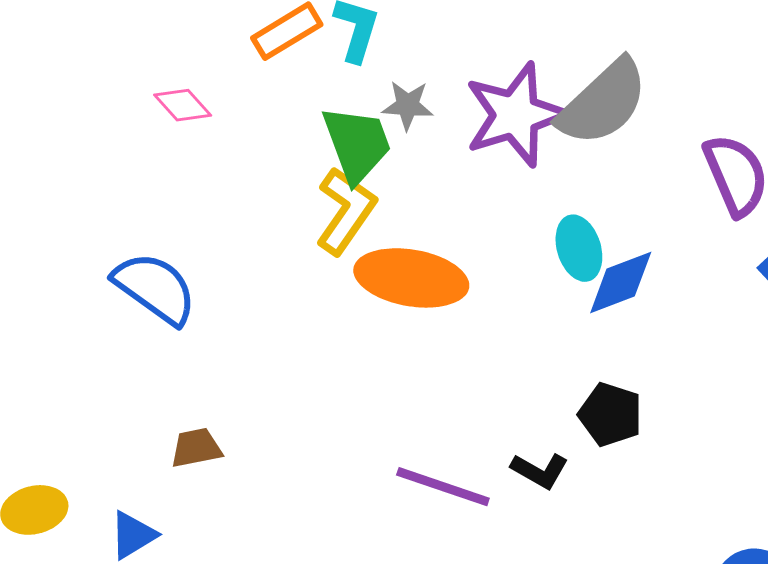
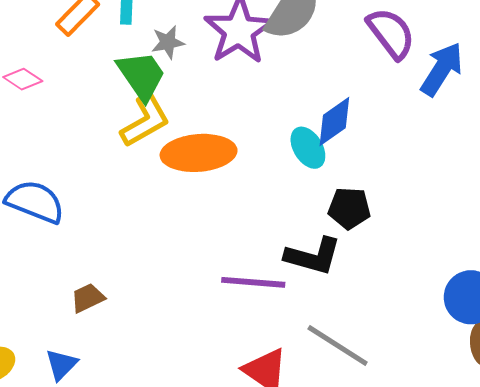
yellow L-shape: (346, 211) -> (145, 120), turned 40
cyan ellipse: (579, 248) -> (308, 148), moved
black L-shape: (540, 471) -> (313, 256), size x1.5

